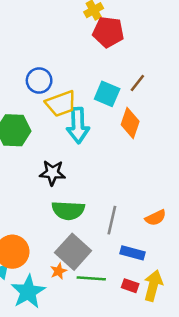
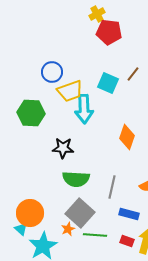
orange diamond: (130, 123) -> (127, 137), moved

